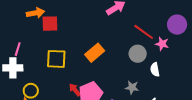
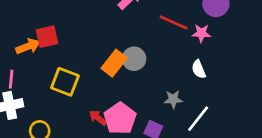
orange arrow: (35, 13) -> (28, 46), moved
gray circle: (138, 54) -> (134, 59), moved
yellow square: (56, 59) -> (65, 82), turned 30

